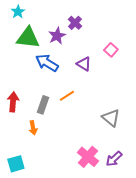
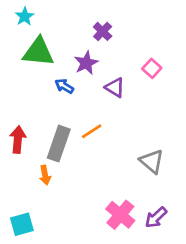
purple star: (57, 36) -> (86, 63), moved
blue arrow: (47, 63) -> (64, 86), size x0.6
gray rectangle: (43, 105) -> (59, 144), size x1.4

